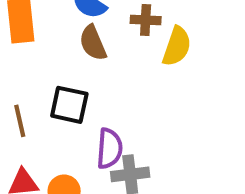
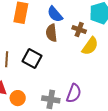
purple semicircle: (109, 148) -> (74, 93), moved

